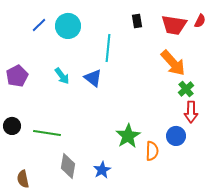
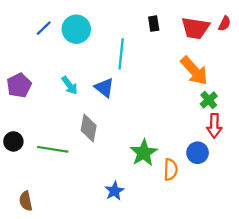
gray diamond: (68, 166) -> (89, 128), moved

